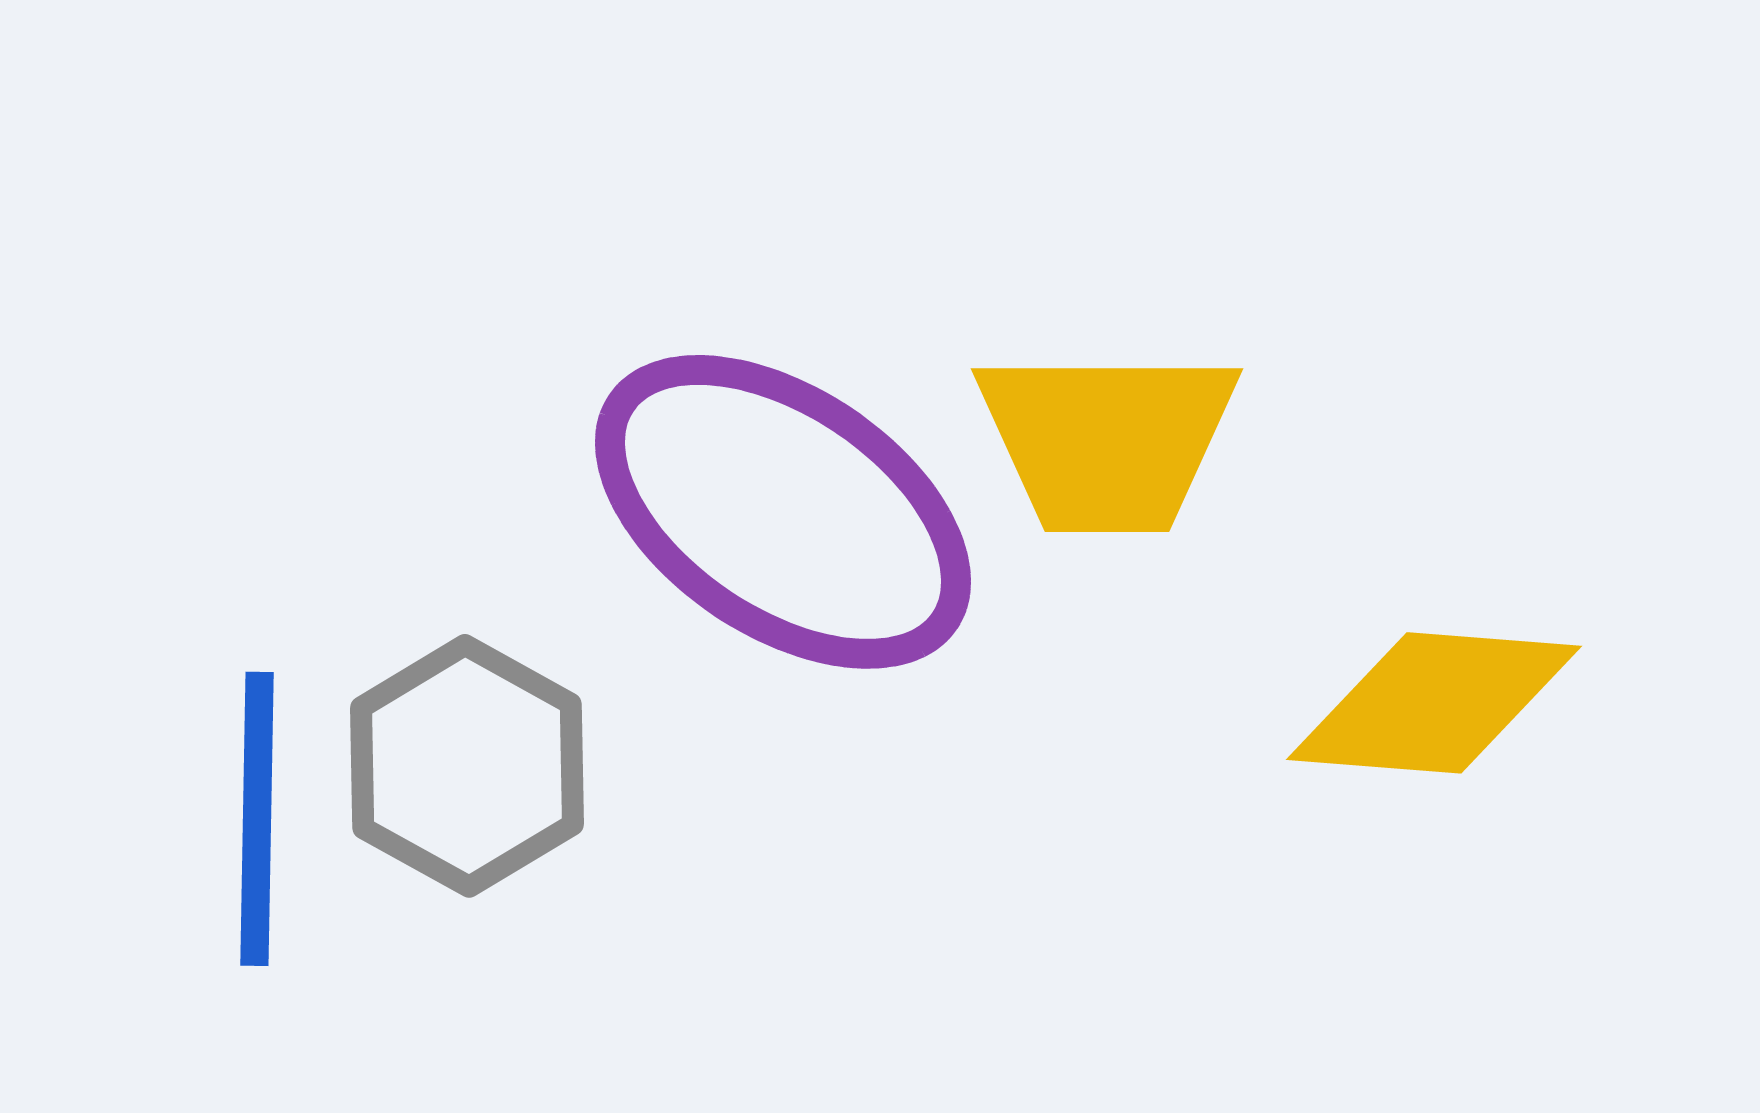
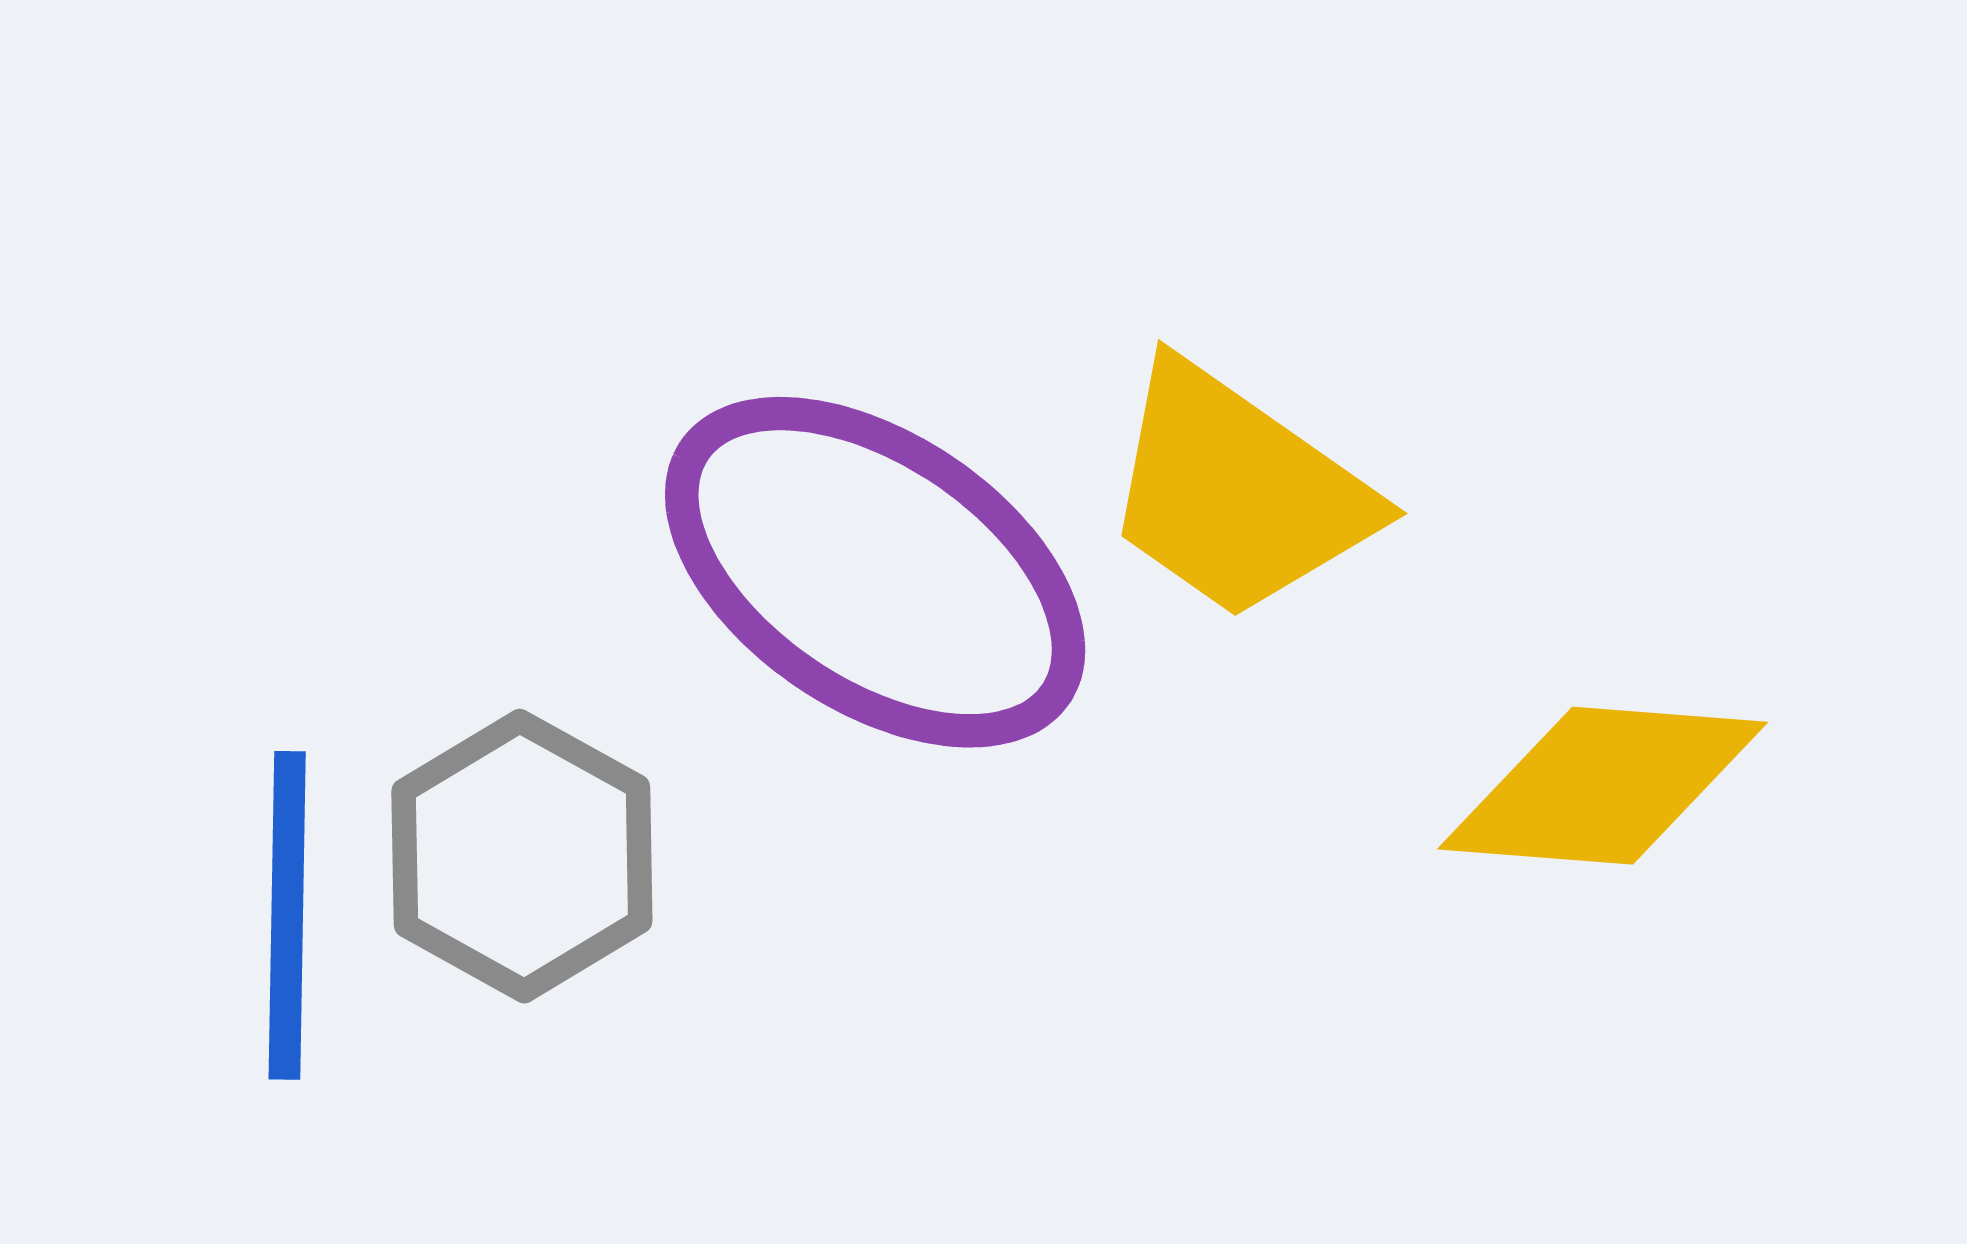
yellow trapezoid: (1107, 440) -> (1237, 492), turned 35

